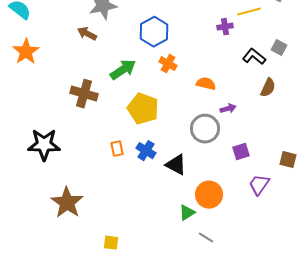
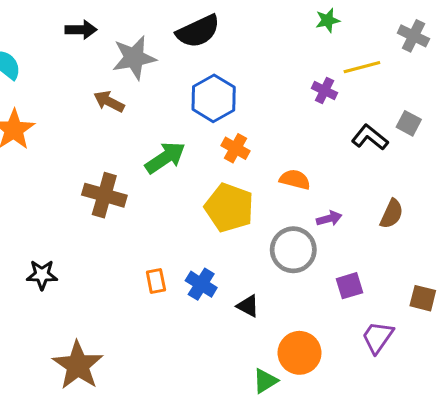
purple cross: (225, 27) -> (324, 91), turned 35
brown semicircle: (268, 88) -> (392, 214), moved
yellow pentagon: (143, 109) -> (229, 208), moved
black star: (44, 145) -> (42, 275), size x0.6
black triangle: (176, 165) -> (248, 306), size x0.7

